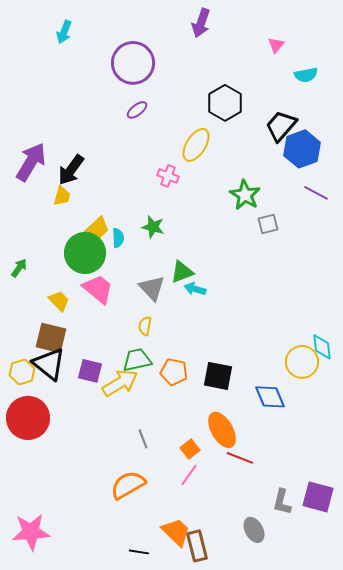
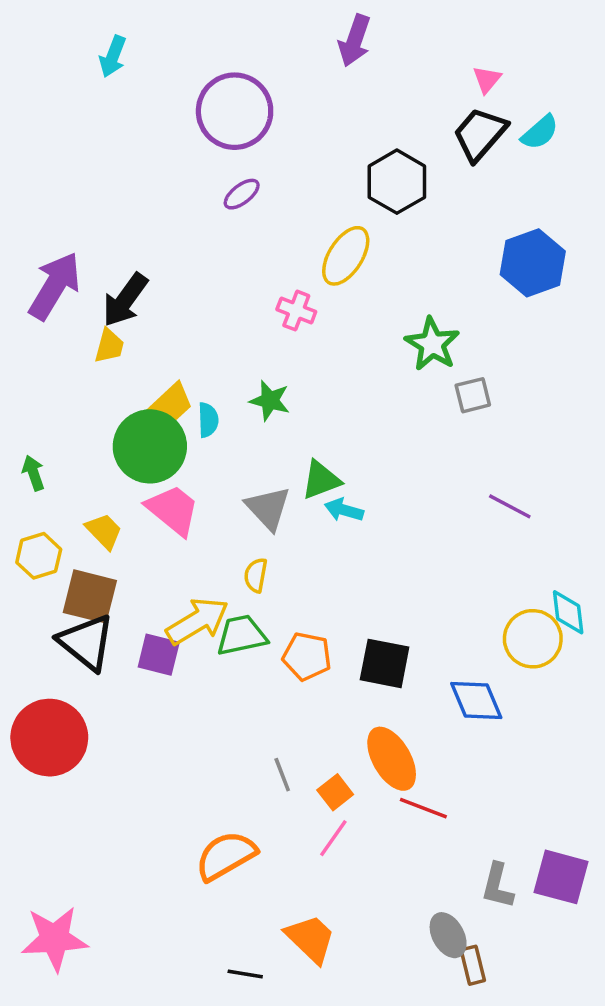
cyan semicircle: (306, 75) -> (540, 132), turned -30
black trapezoid: (281, 126) -> (480, 134), moved
purple line: (316, 193) -> (510, 506), moved
green arrow: (19, 268) -> (33, 473), turned -54
yellow hexagon: (22, 372) -> (39, 556), moved
yellow arrow: (120, 383) -> (198, 621), moved
gray line: (143, 439) -> (282, 775), moved
brown rectangle: (197, 546) -> (473, 965), moved, size x0.7

